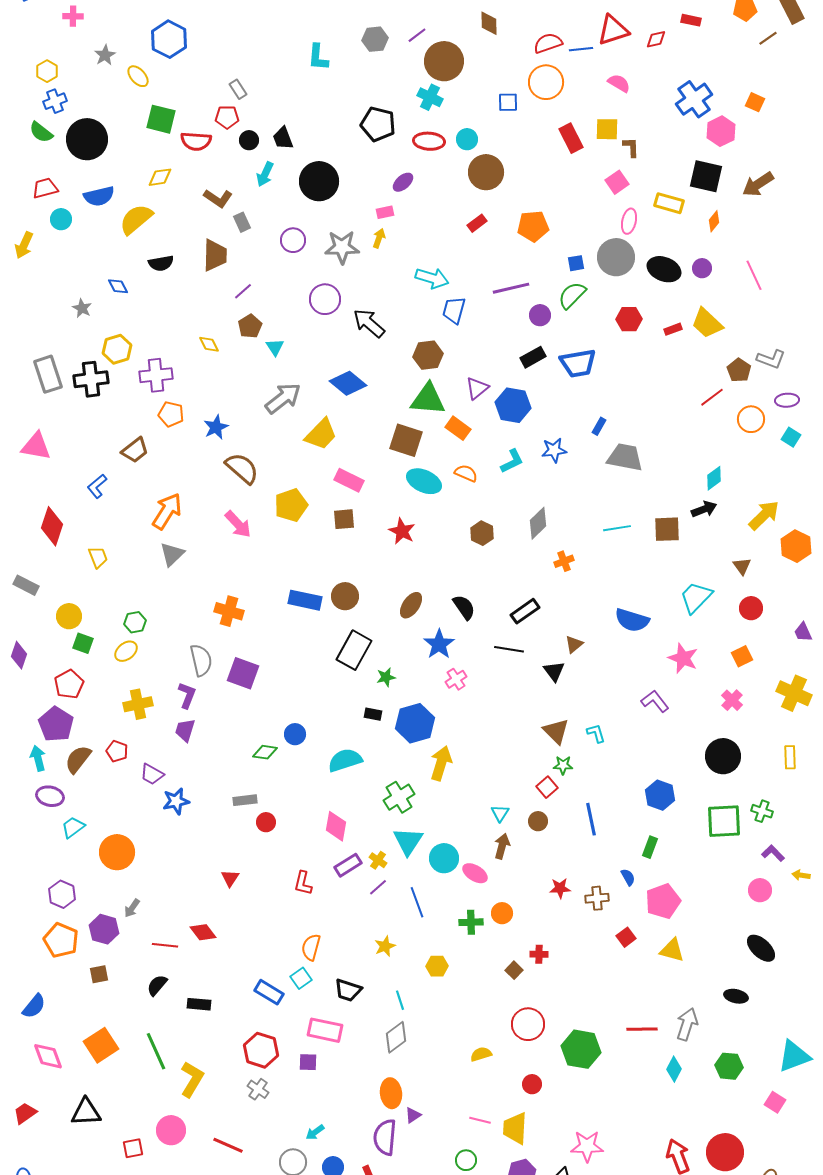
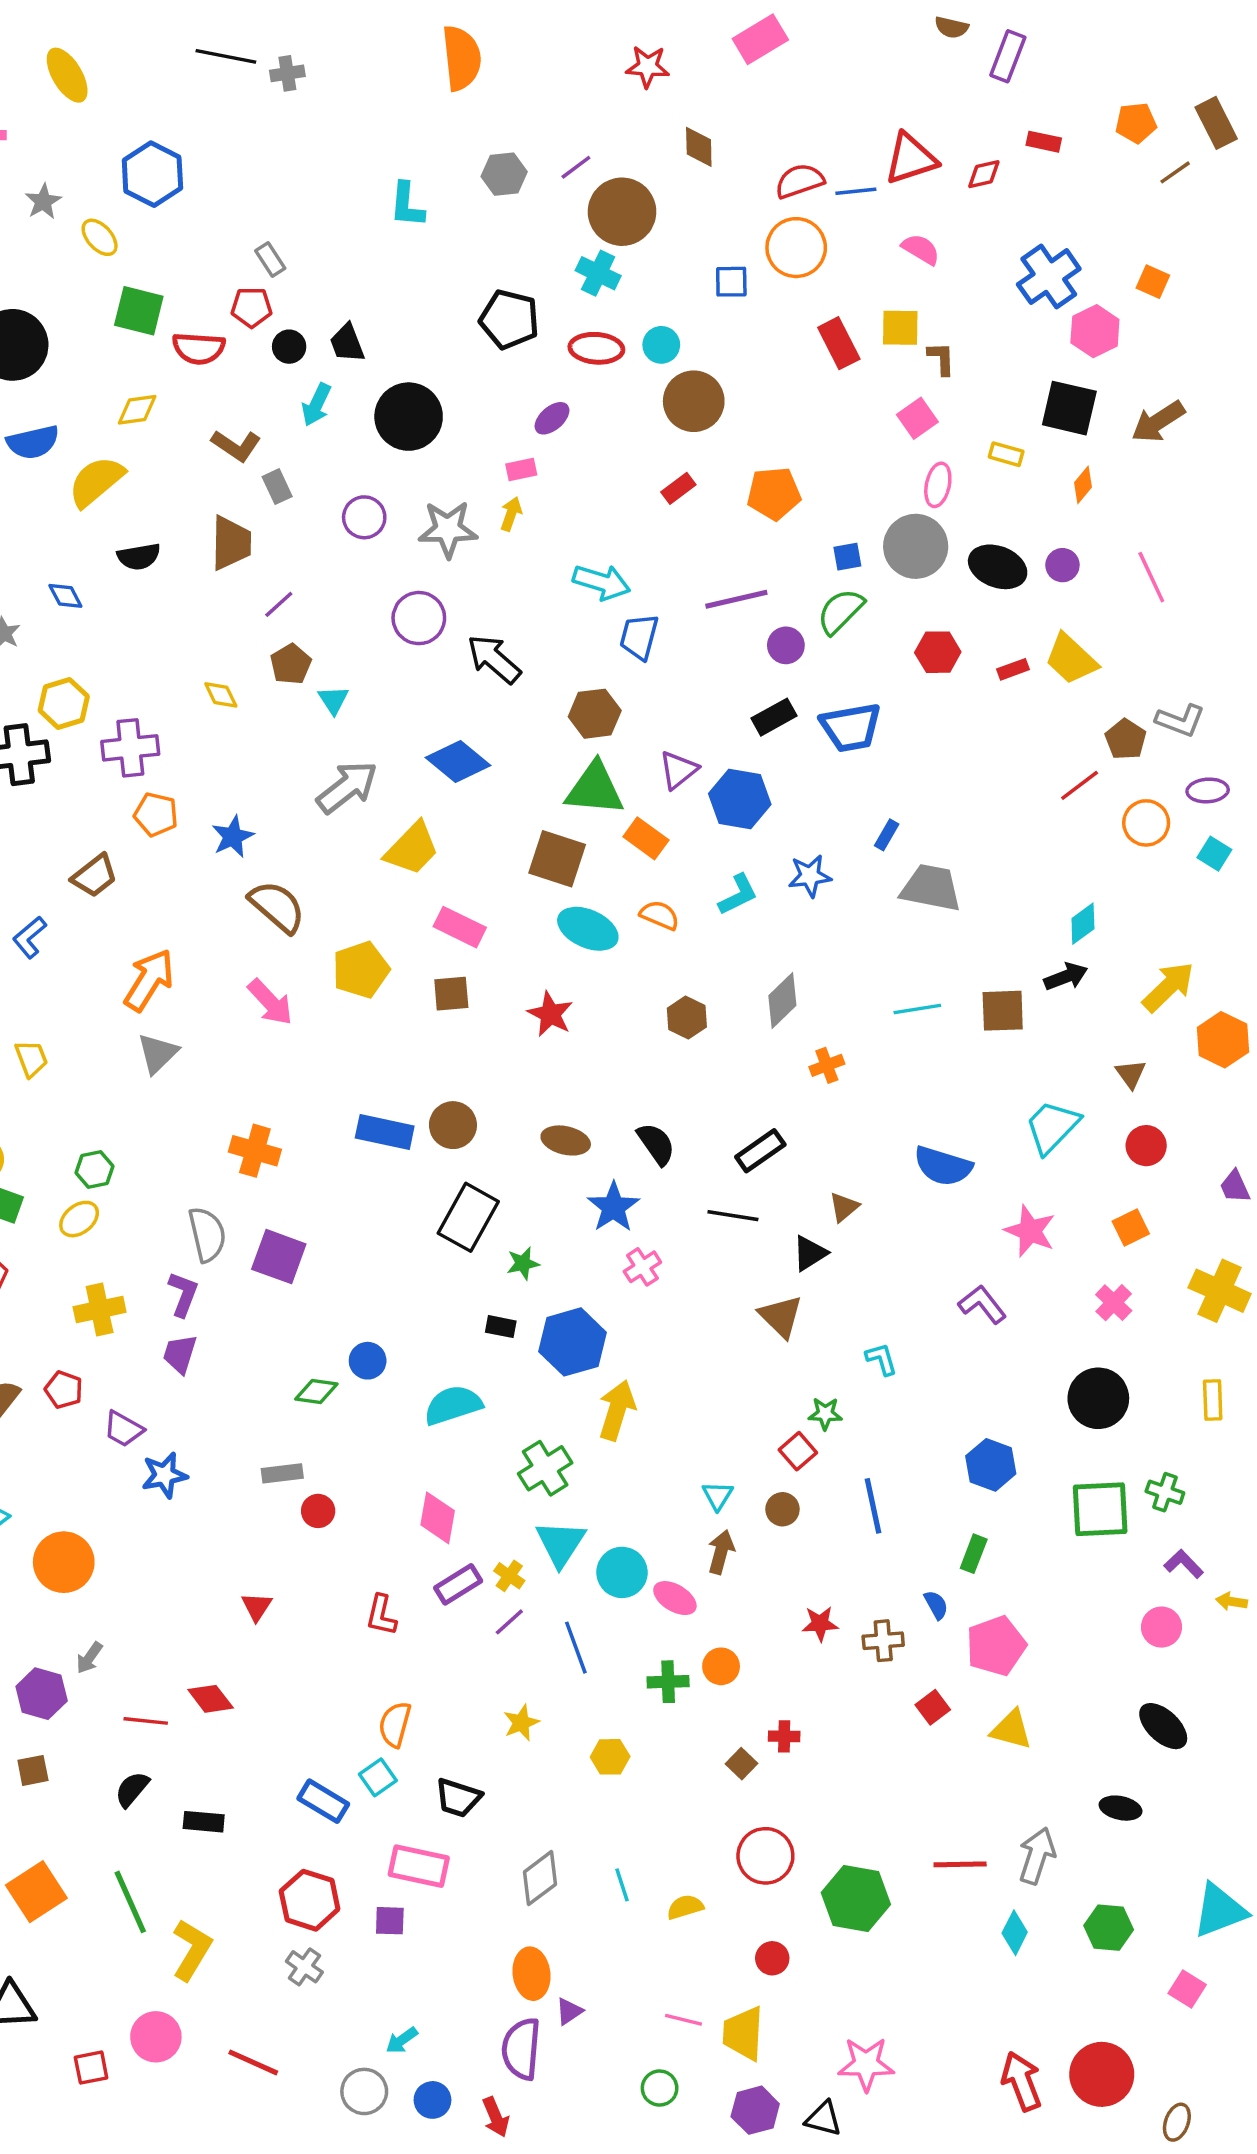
yellow rectangle: (669, 203) -> (1006, 454), size x0.7
brown ellipse: (411, 605) -> (566, 1140), turned 68
black triangle: (554, 671) -> (810, 1253), turned 35
brown triangle: (556, 731) -> (781, 1316), moved
cyan line: (400, 1000) -> (622, 1885), moved

